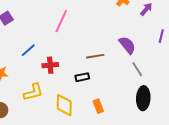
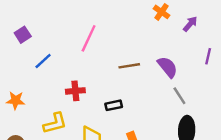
blue line: (28, 50) -> (43, 61), moved
brown line: (95, 56) -> (129, 66), moved

